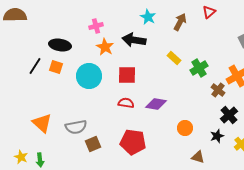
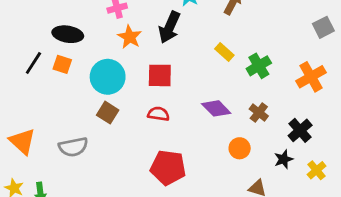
black arrow: (134, 40) -> (169, 27), turned -75
brown cross: (218, 90) -> (259, 113), moved
purple diamond: (156, 104) -> (216, 108), moved, turned 35
orange triangle: (42, 123) -> (22, 141), moved
gray semicircle: (76, 127) -> (73, 147), moved
brown square: (93, 144) -> (108, 113), moved, turned -35

